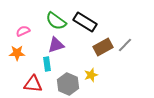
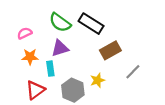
gray line: (125, 45) -> (133, 72), moved
orange star: (17, 53) -> (30, 57), moved
red triangle: (33, 84) -> (35, 90), turned -42

